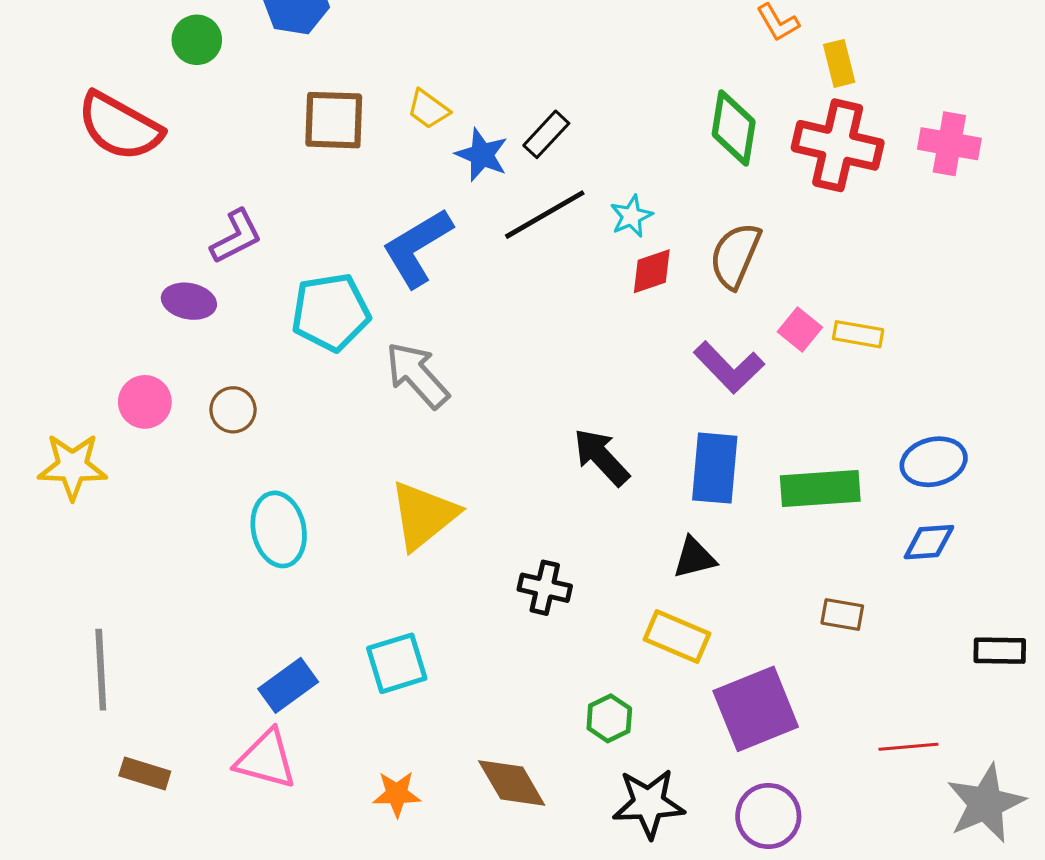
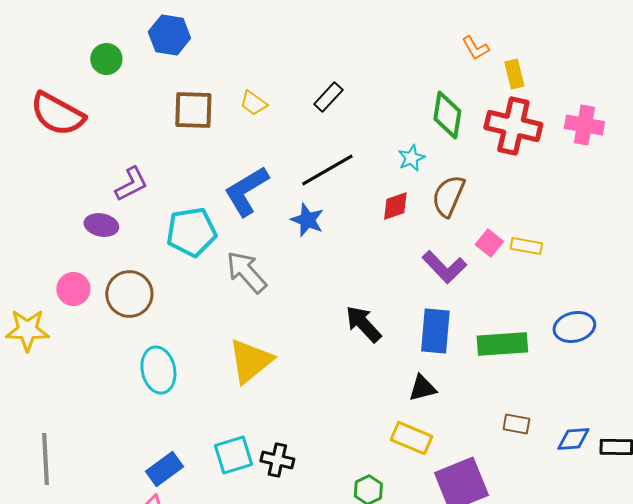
black rectangle: (546, 134) -> (328, 97), moved
blue star: (482, 155) -> (307, 220), moved
cyan star: (631, 216) -> (411, 158), moved
brown circle: (233, 410) -> (129, 294), size x1.6
blue diamond: (929, 542) -> (573, 439), moved
black cross: (545, 588) -> (277, 460), moved

